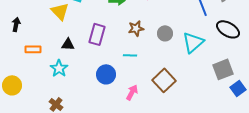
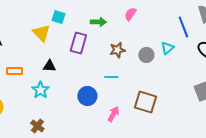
purple rectangle: (97, 34) -> (78, 43), moved
cyan triangle: (193, 42) -> (167, 48), moved, size x0.6
brown square: (164, 80) -> (145, 102), turned -30

